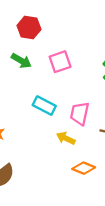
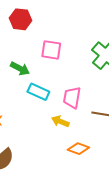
green arrow: (21, 61) -> (20, 69), moved
pink square: (60, 62) -> (51, 50), turned 30

